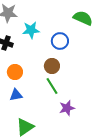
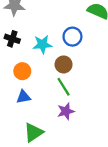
cyan star: (31, 30) -> (42, 44), moved
purple star: (67, 108) -> (66, 111), moved

